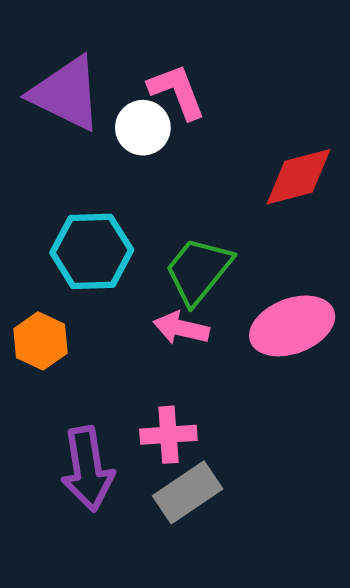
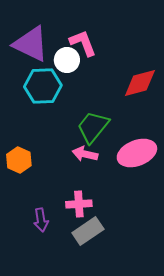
cyan hexagon: (92, 251) -> (43, 86), moved
purple arrow: (87, 469) -> (41, 220), size x0.6

